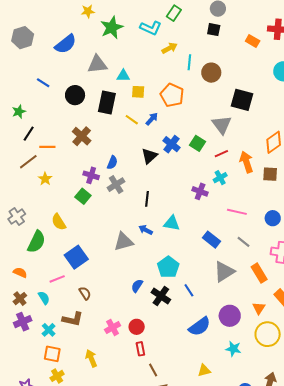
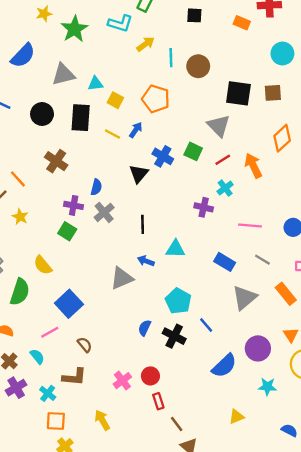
yellow square: (138, 92) -> (115, 100), turned 32
orange line: (47, 147) -> (18, 179), turned 56
brown square: (270, 174) -> (273, 93), moved

